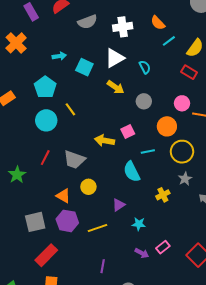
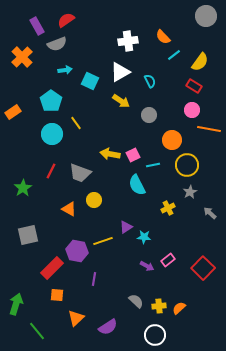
gray semicircle: (87, 22) -> (57, 44), moved
pink circle: (182, 103) -> (192, 110), moved
pink square: (128, 131) -> (133, 155), moved
purple triangle: (119, 205) -> (126, 227), moved
purple hexagon: (67, 221) -> (77, 251), moved
gray square: (35, 222) -> (28, 235), moved
purple line: (103, 266) -> (94, 279), moved

